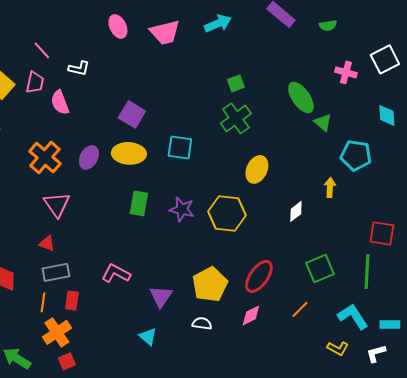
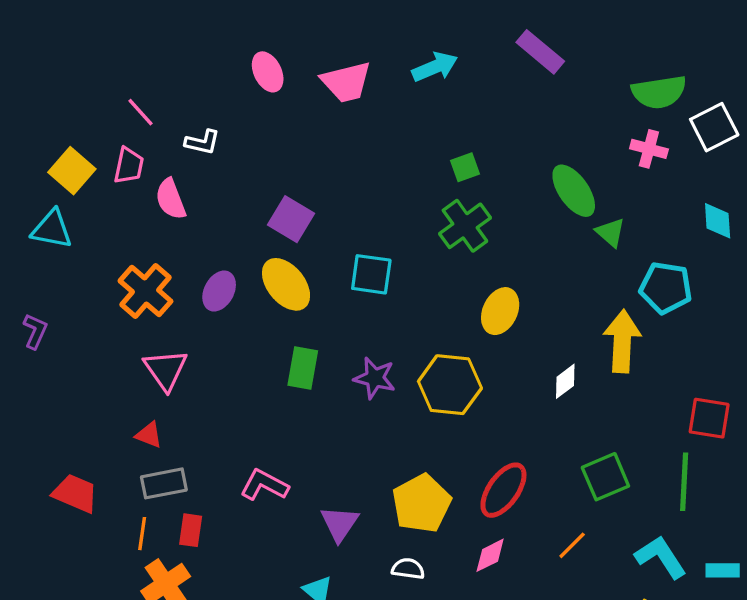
green semicircle: (328, 25) -> (659, 92), moved, size x1.8
yellow ellipse: (129, 153) -> (286, 284), turned 48
yellow arrow: (330, 187) -> (622, 341), size x1.8

